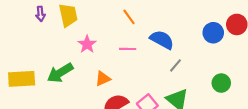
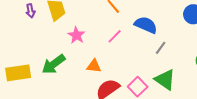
pink line: (128, 49) -> (115, 36), turned -42
orange triangle: (103, 79) -> (94, 66), turned 35

